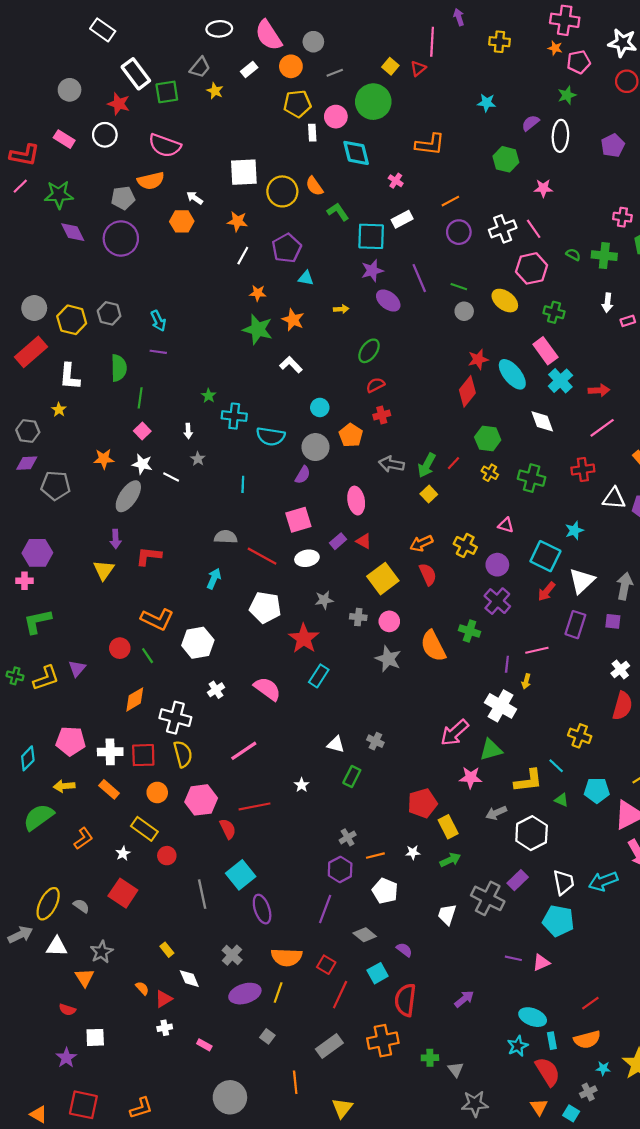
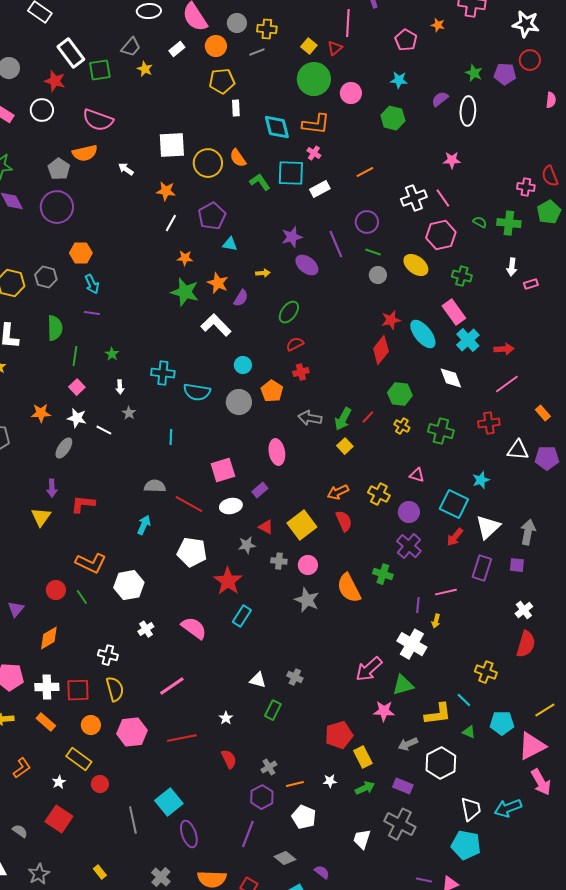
yellow cross: (499, 42) -> (267, 29), moved
orange star: (555, 48) -> (438, 25), moved
pink pentagon: (579, 62) -> (406, 40), moved, turned -30
green star: (567, 95) -> (474, 73), turned -30
green circle: (373, 102) -> (314, 79), moved
pink circle: (336, 117) -> (351, 93), moved
orange L-shape: (430, 144) -> (316, 124), moved
purple pentagon: (613, 145) -> (505, 74), moved, turned 30
green hexagon: (506, 159) -> (393, 118), moved
gray pentagon: (123, 198) -> (59, 169), turned -30
orange hexagon: (182, 221) -> (81, 253), moved
purple circle: (459, 232) -> (367, 222), moved
cyan square: (371, 236) -> (291, 173), moved
white L-shape: (291, 365) -> (216, 325), size x1.4
green star: (209, 396) -> (112, 354), moved
purple semicircle: (303, 475) -> (241, 298), moved
gray ellipse: (128, 496) -> (64, 448), size x0.7
red triangle: (364, 541) -> (266, 527), moved
orange diamond: (135, 699) -> (49, 638), moved
white cross: (175, 718) -> (108, 655), size x0.7
red semicircle: (228, 829) -> (229, 759), moved
purple rectangle: (518, 880) -> (403, 786), moved, turned 66

